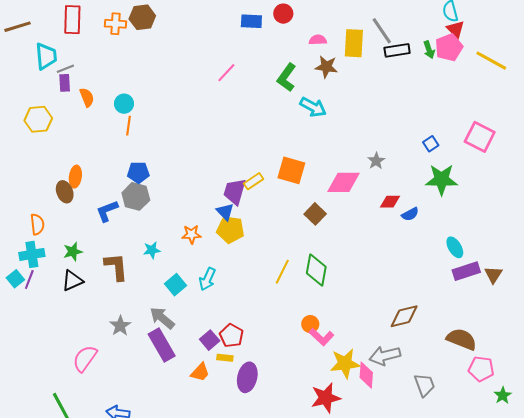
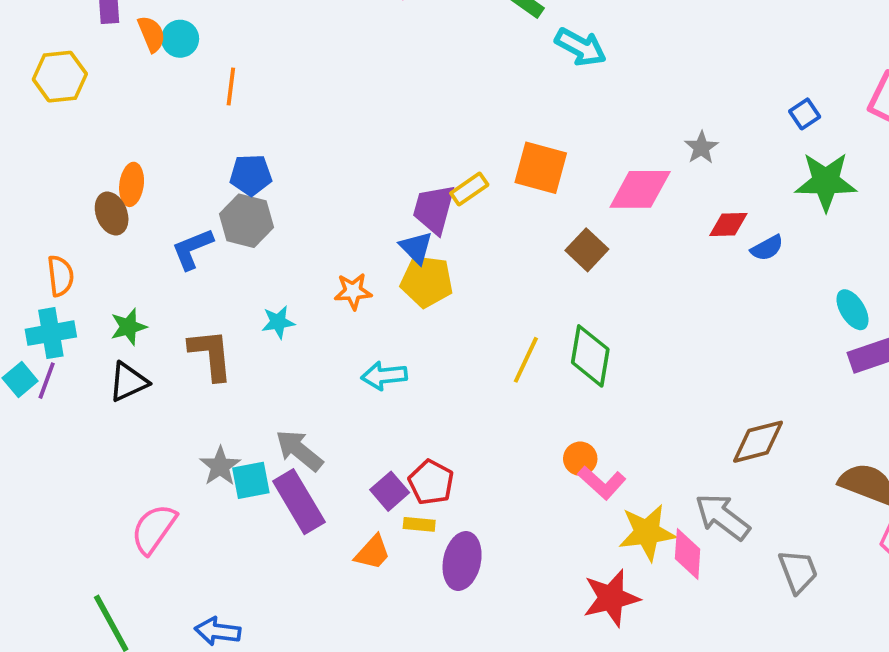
cyan circle: (124, 104) -> (180, 39), moved
cyan arrow: (207, 279) -> (384, 376), turned 60
cyan square: (175, 285) -> (251, 480), moved, turned 30
gray arrow: (385, 356) -> (722, 517), turned 52

